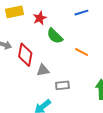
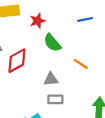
red diamond: (25, 55) -> (17, 61), turned 45
gray triangle: (43, 70) -> (51, 79), moved

